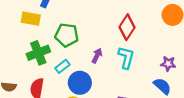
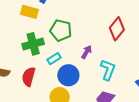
cyan L-shape: (126, 58) -> (108, 70), moved

